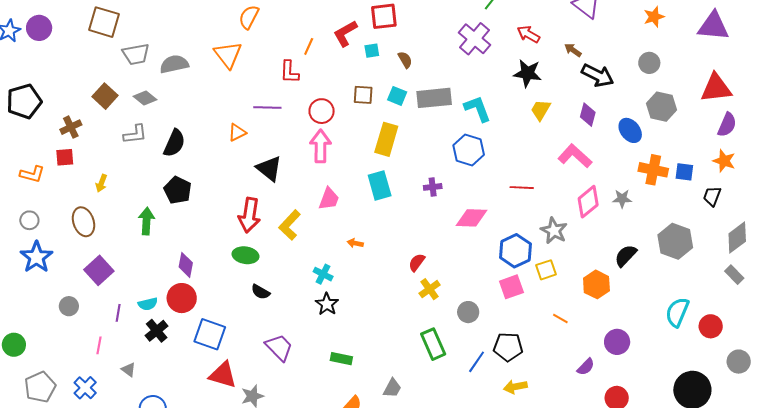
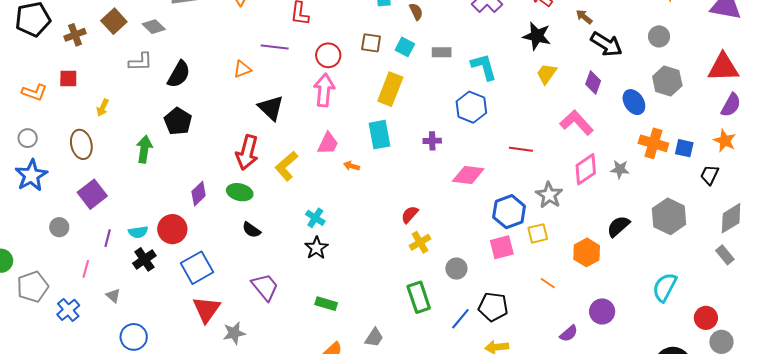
gray rectangle: (434, 98) -> (442, 52), size x0.6
brown cross: (71, 127) -> (75, 35), moved
orange arrow: (355, 243) -> (352, 166), moved
purple diamond: (186, 265) -> (199, 194), moved, turned 30
red circle: (711, 326) -> (706, 318), moved
blue square: (210, 334) -> (197, 268), turned 36
red triangle: (223, 375) -> (206, 309), turned 44
gray pentagon: (40, 387) -> (33, 287), moved

